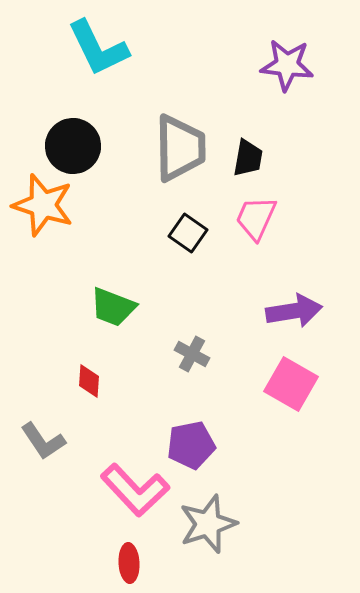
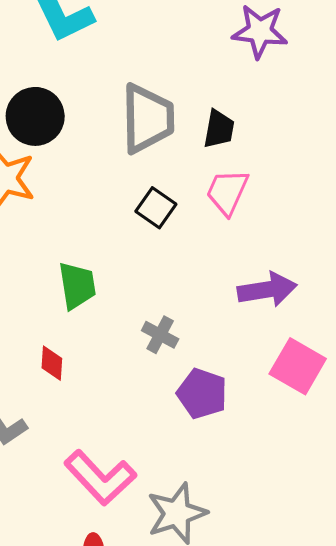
green trapezoid: (113, 307) -> (77, 285), turned -120
pink square: (291, 384) -> (298, 366), moved
purple pentagon: (191, 445) -> (202, 394), moved, turned 30

